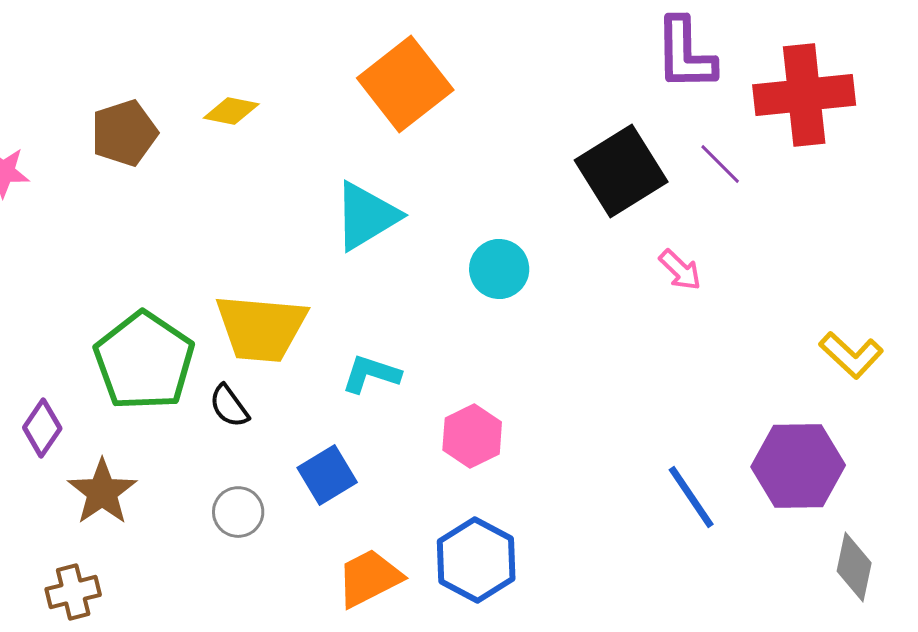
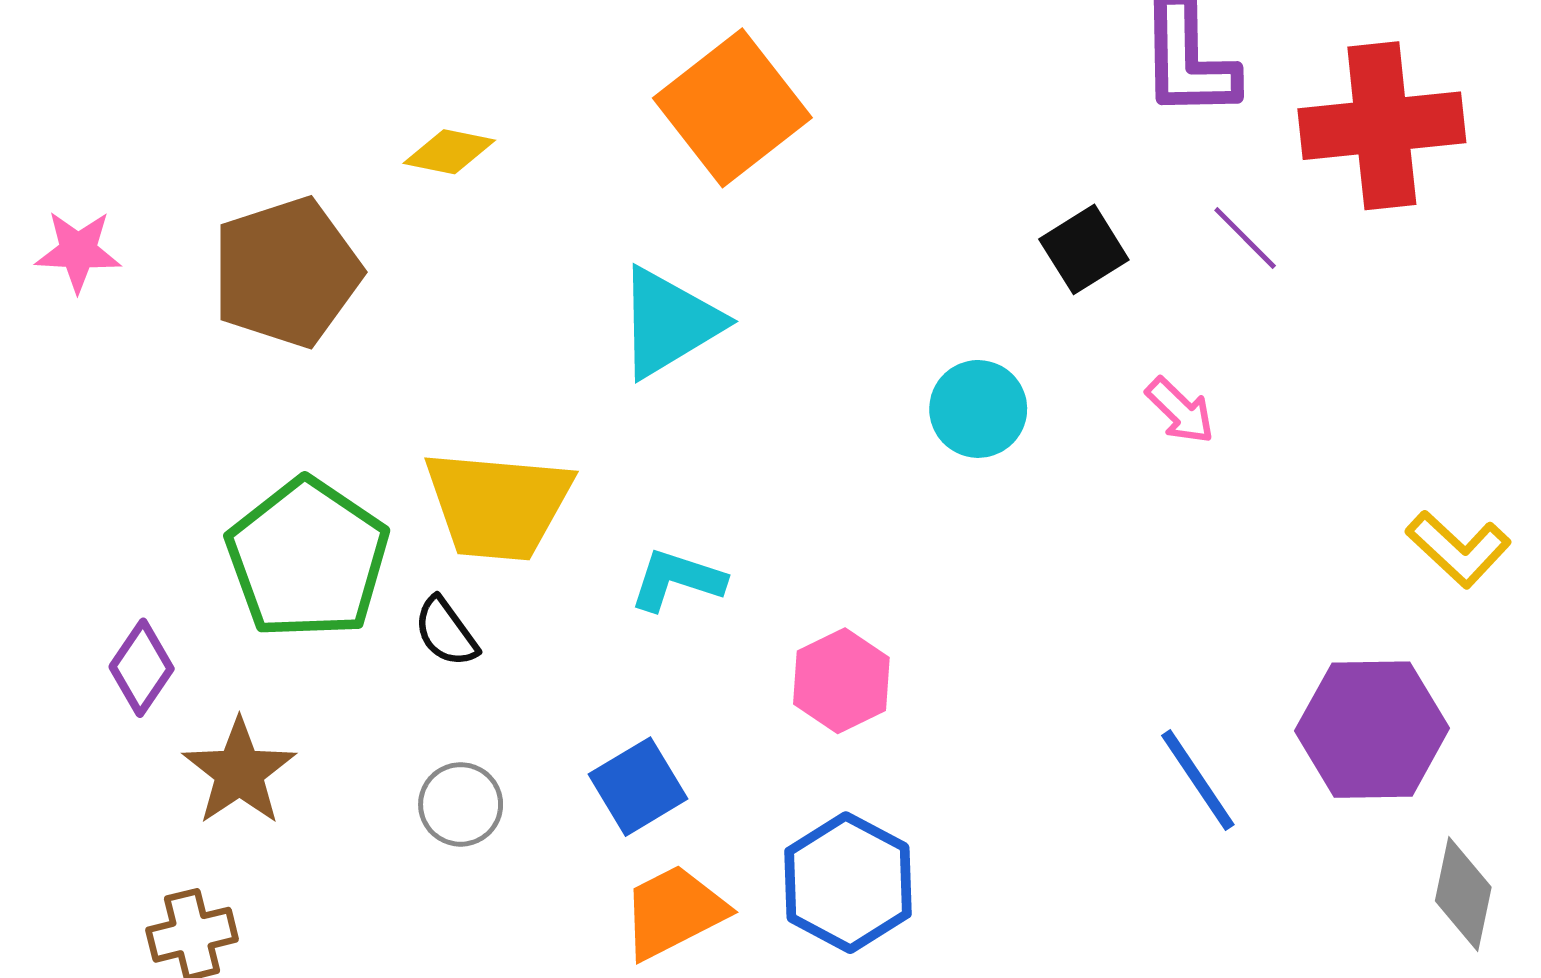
brown pentagon: (124, 133) -> (286, 272), moved, size x1.4
black square: (621, 171) -> (1084, 249), size x0.6
cyan circle: (499, 269) -> (978, 409), moved
blue square: (327, 475) -> (638, 787), moved

